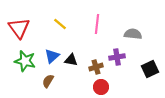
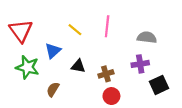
yellow line: (60, 24) -> (75, 30), moved
blue triangle: (52, 56) -> (53, 51), moved
purple cross: (117, 57) -> (140, 64), moved
black square: (150, 69) -> (159, 85), moved

